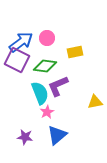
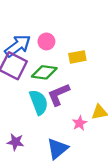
pink star: (47, 112) -> (80, 123), moved
purple star: (25, 137) -> (16, 142), moved

